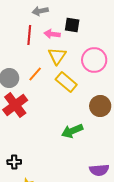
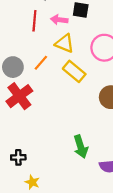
yellow triangle: (57, 56) -> (65, 43), turned -42
green arrow: (72, 131) -> (81, 147), moved, turned -85

